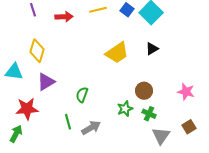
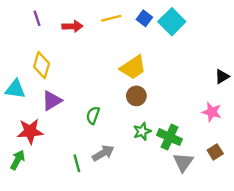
black triangle: (152, 49) -> (222, 77), moved
brown circle: (144, 91) -> (136, 96), moved
green cross: (149, 114) -> (169, 137), size x1.5
green line: (68, 122) -> (77, 163), moved

